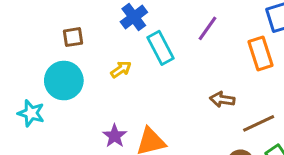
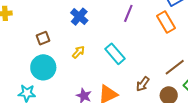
cyan rectangle: (161, 48) -> (115, 54), moved
brown arrow: (222, 99) -> (143, 84), moved, turned -49

